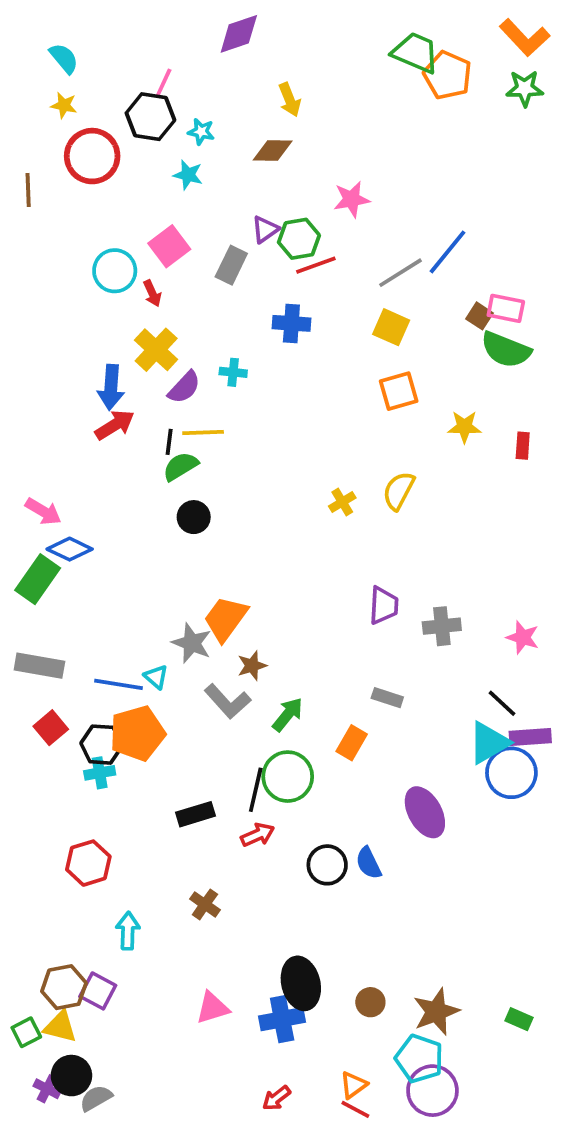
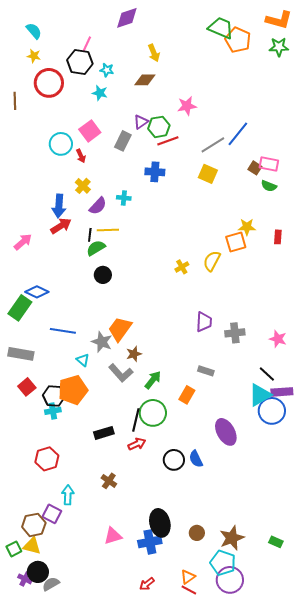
orange L-shape: (525, 38) -> (279, 20), turned -32
yellow cross: (156, 350) -> (83, 186), size x0.7
green semicircle: (506, 350) -> (269, 186), size x0.6
orange square: (399, 391) -> (236, 242), moved
pink arrow: (43, 511) -> (23, 242), moved, turned -72
blue line: (118, 684) -> (63, 331), moved
purple square: (98, 991) -> (52, 514), moved

